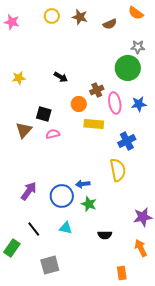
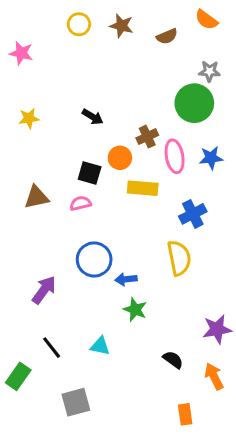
pink star: (12, 22) -> (21, 53), moved
black square: (44, 114) -> (90, 173), moved
brown triangle: (24, 130) -> (36, 197), turned 36
blue circle: (62, 196) -> (94, 259), moved
black semicircle: (105, 235) -> (173, 360), moved, turned -144

